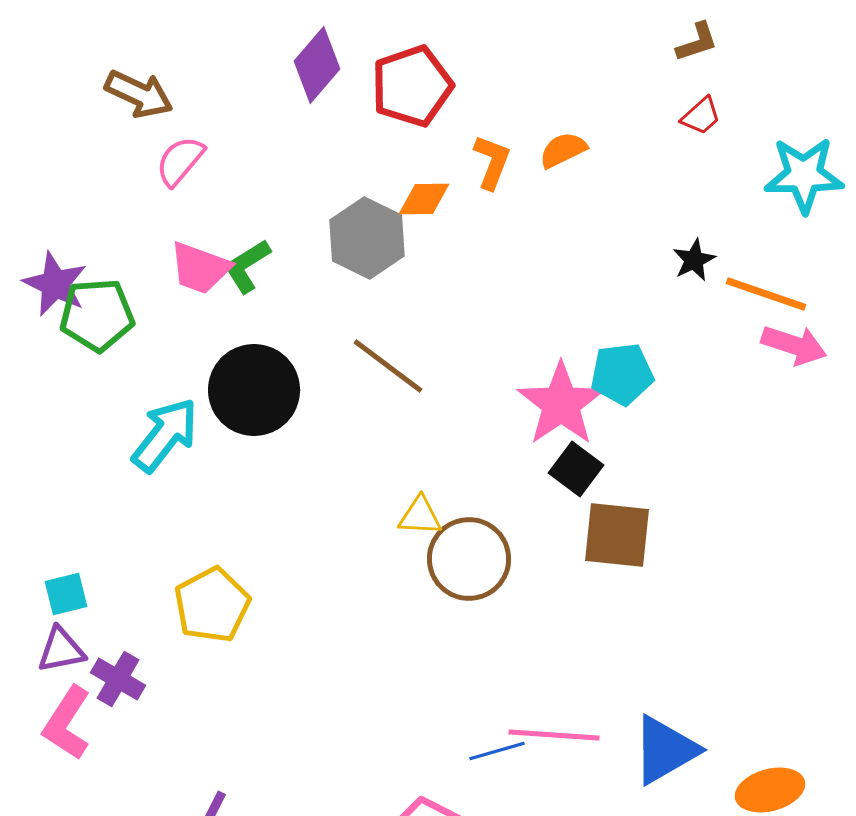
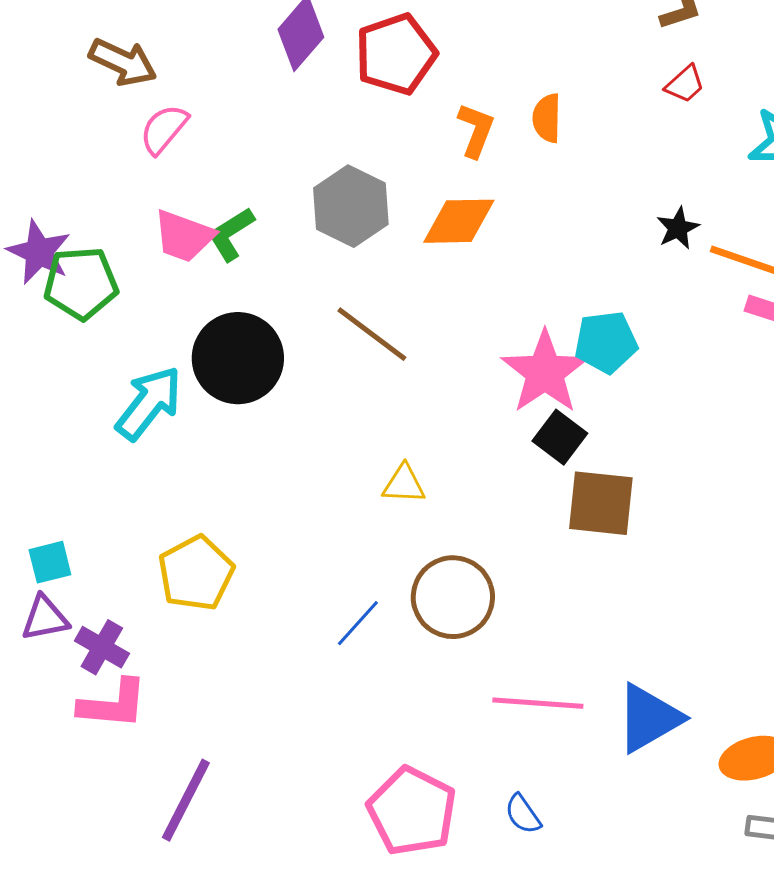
orange semicircle: (563, 150) -> (547, 118), turned -63
orange diamond: (424, 199) -> (459, 221), moved, size x1.4
brown circle: (469, 559) -> (453, 597), moved
pink L-shape: (67, 723) -> (113, 704), moved, turned -118
blue line: (497, 751) -> (358, 623), moved, turned -32

